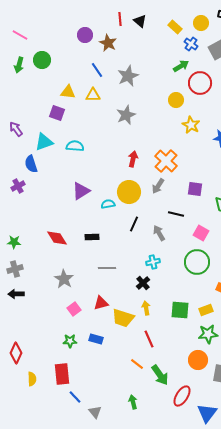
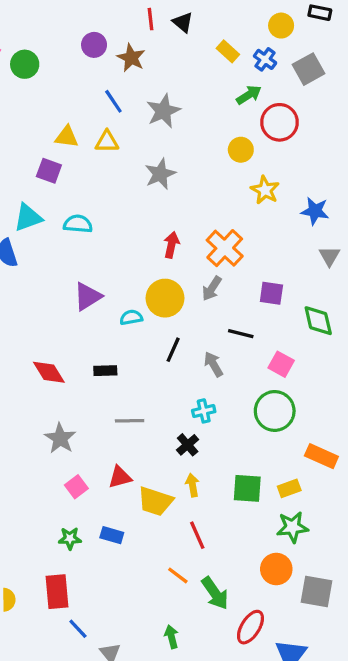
yellow rectangle: (175, 27) -> (228, 51), moved
green circle: (42, 60) -> (25, 64), moved

